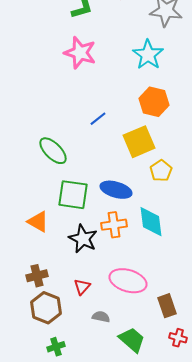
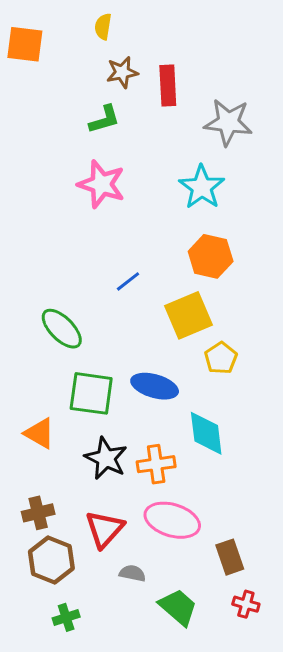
orange cross: (114, 225) -> (156, 464), moved
red triangle: (82, 287) -> (104, 529), size x1.6

